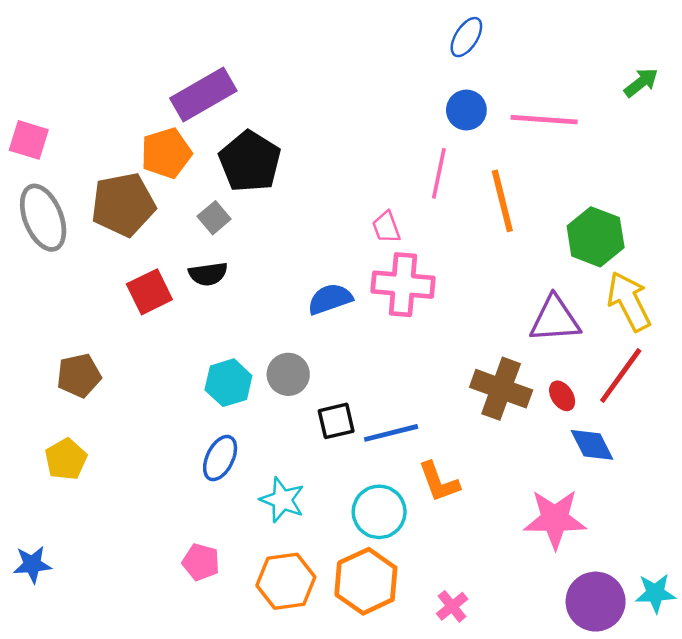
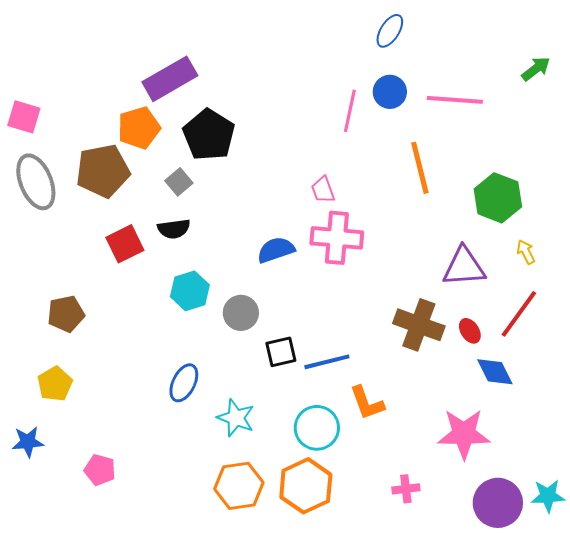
pink line: (439, 173) -> (350, 111), moved
yellow arrow: (629, 301) -> (526, 252), size x0.5
cyan hexagon: (228, 383) -> (190, 291), moved
pink pentagon: (201, 562) -> (100, 470), moved
blue star: (32, 564) -> (28, 442), moved
pink cross: (452, 606) -> (406, 489), moved, turned 32

